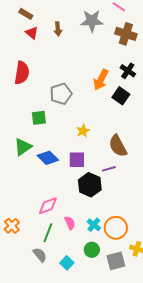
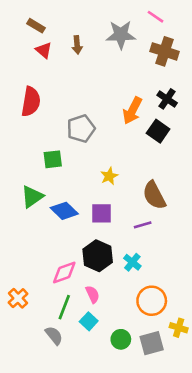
black hexagon: (90, 185) -> (98, 256), moved
cyan cross: (94, 225) -> (132, 262), moved
green circle: (92, 250) -> (121, 339), moved
cyan square: (67, 263) -> (89, 321), moved

